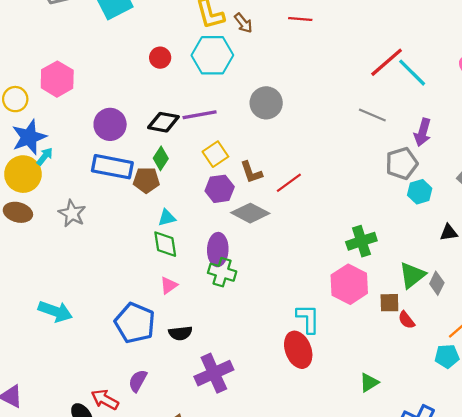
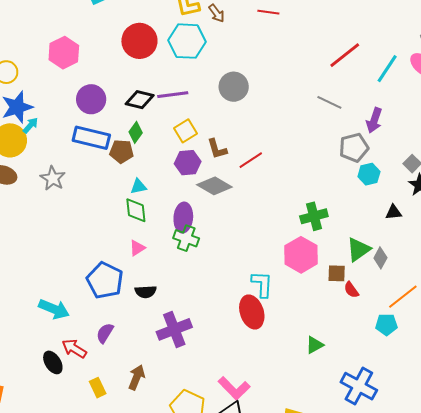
red circle: (160, 58) -> (139, 41), size x1.8
cyan line: (412, 73) -> (387, 69), moved, turned 76
pink hexagon: (57, 79) -> (64, 53), moved
cyan arrow: (55, 311) -> (54, 309), moved

